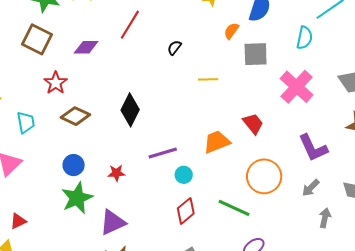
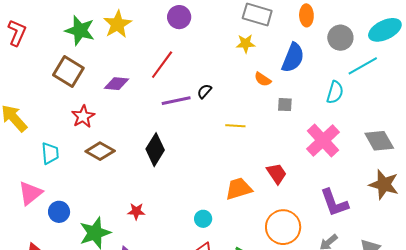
orange semicircle: (231, 31) -> (263, 79), turned -96
gray square: (256, 54) -> (285, 105), size x0.6
purple line: (163, 153) -> (176, 101), moved
blue circle: (74, 165) -> (59, 212), moved

